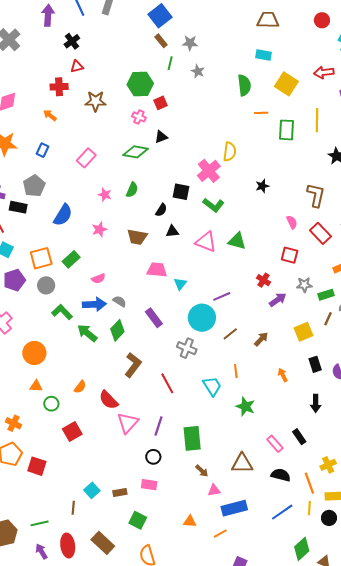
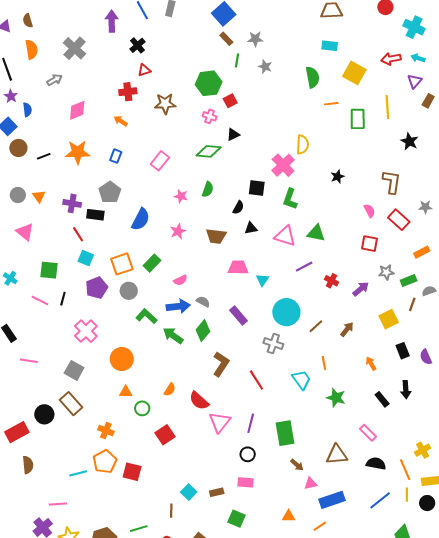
green L-shape: (213, 205) -> (290, 199), turned 75
red cross: (263, 280) -> (332, 281), moved
purple line: (222, 296) -> (304, 267), moved
black rectangle: (299, 437) -> (382, 399), moved

